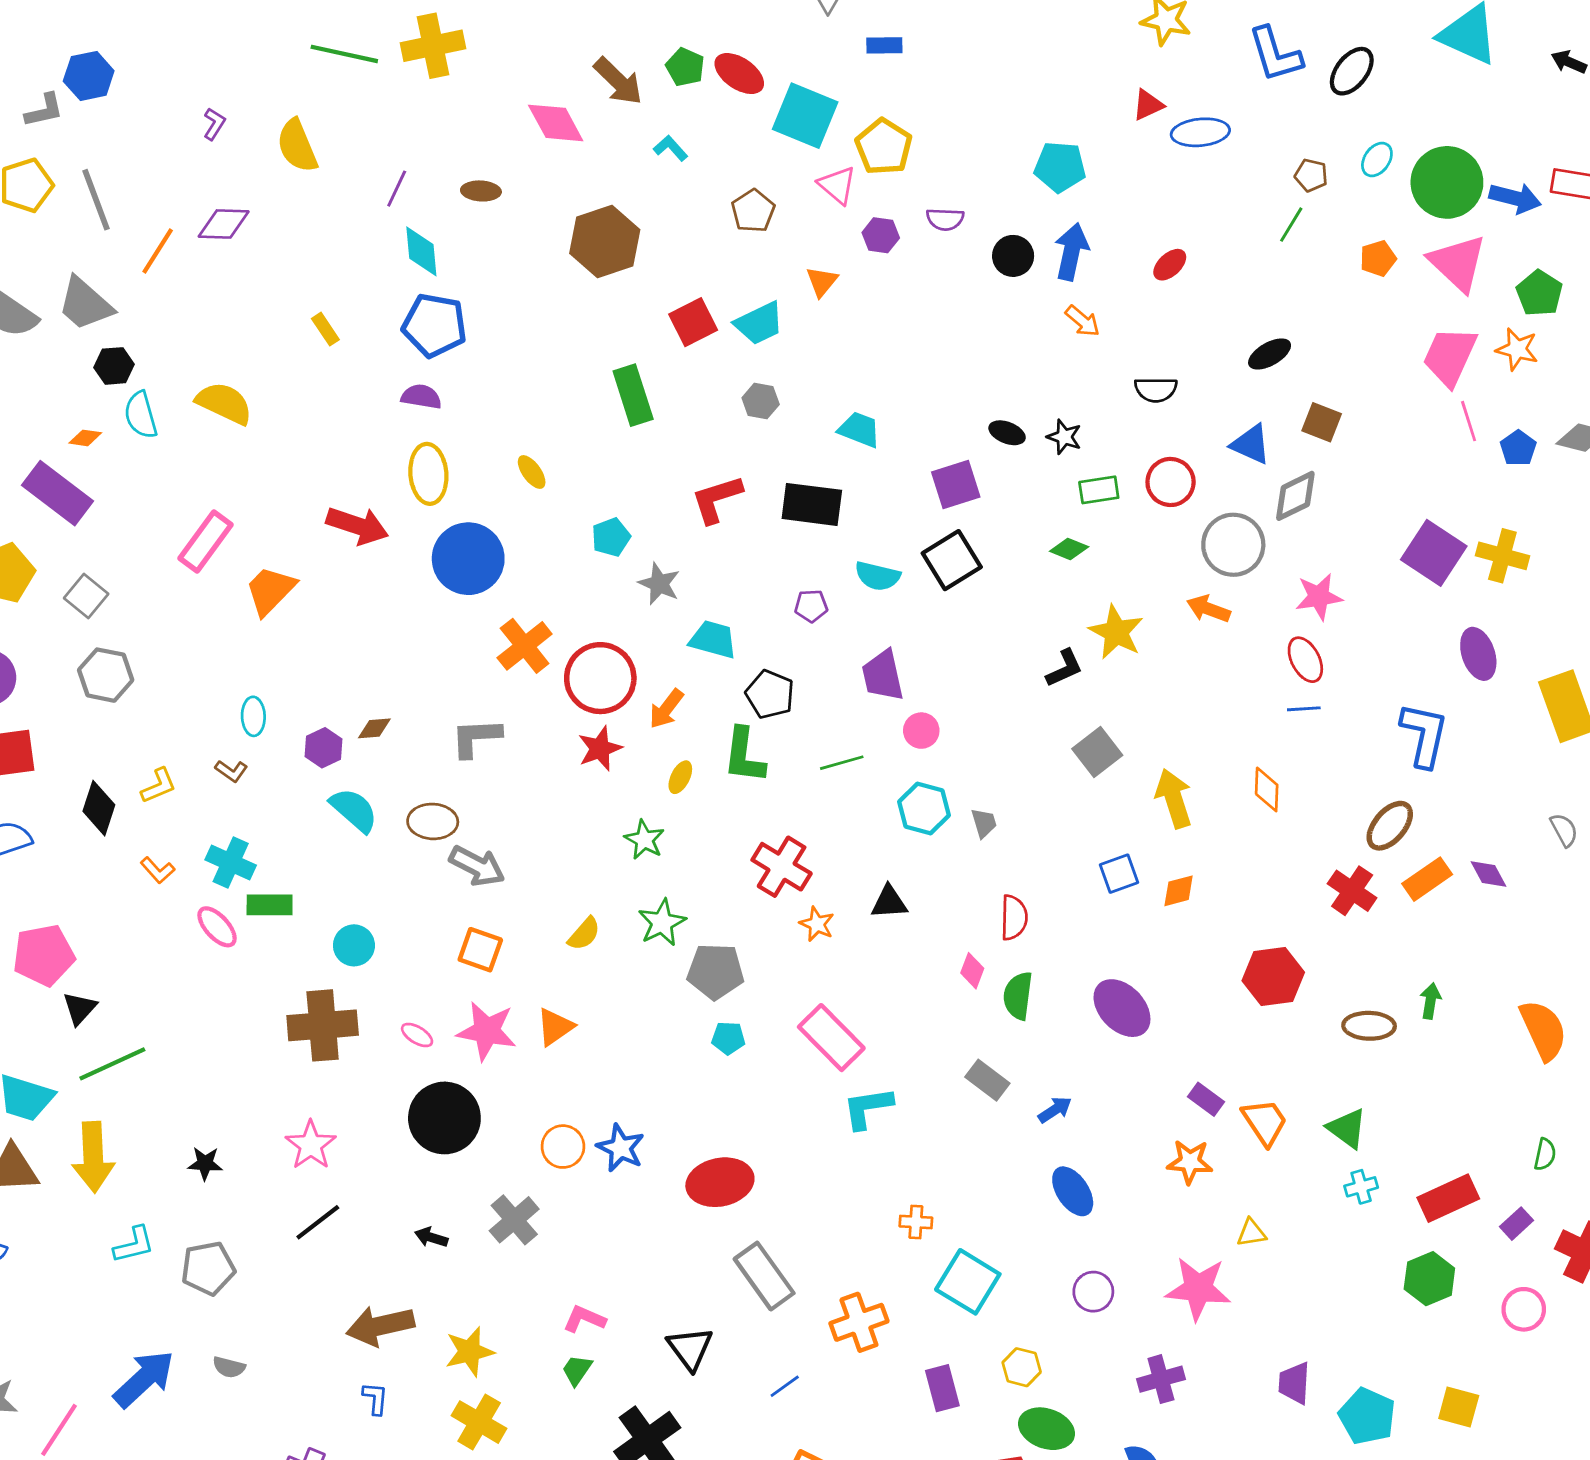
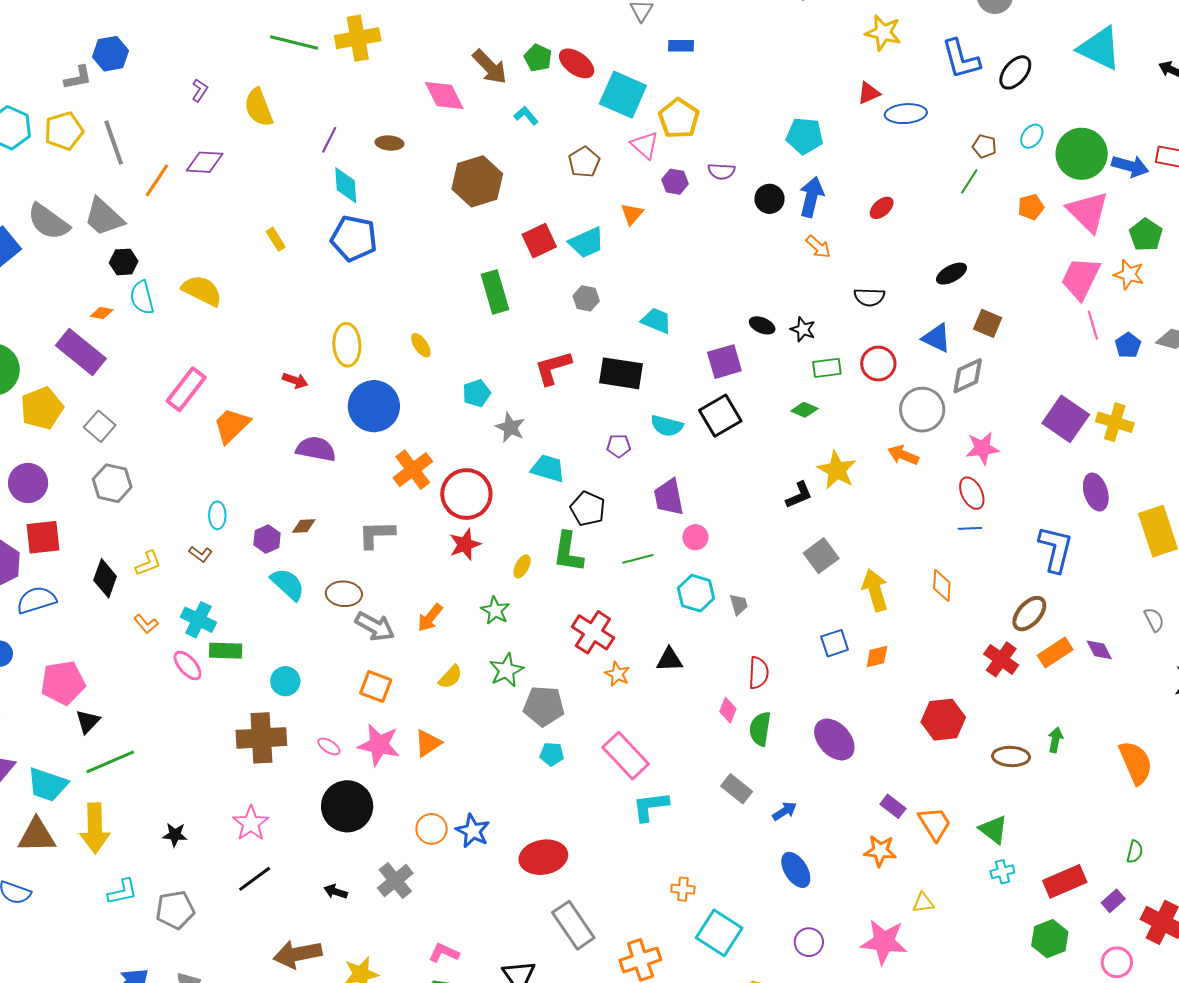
purple semicircle: (421, 397) -> (316, 449), moved, size x1.4
red arrow: (357, 526) -> (295, 381), size x0.6
orange arrow: (666, 709) -> (430, 618), moved

